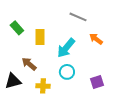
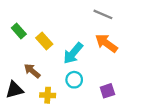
gray line: (78, 17) -> (103, 14), moved
yellow rectangle: (40, 37) -> (44, 41), turned -42
orange arrow: (96, 39) -> (106, 43), size x1.5

